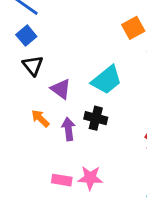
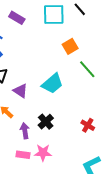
black cross: (96, 118) -> (46, 122), moved, turned 35
purple arrow: (68, 129) -> (25, 131), moved

